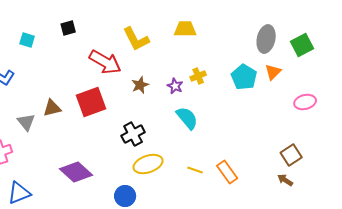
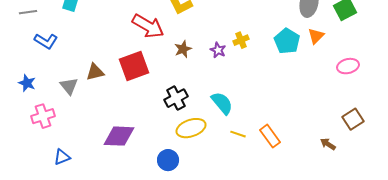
cyan semicircle: (187, 118) -> (222, 103), moved
brown square: (291, 155) -> (353, 119), moved
purple diamond: (76, 172) -> (119, 136), turned -40
blue triangle: (19, 193) -> (62, 157), size x0.7

